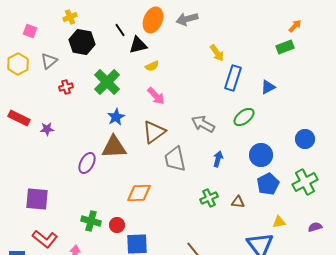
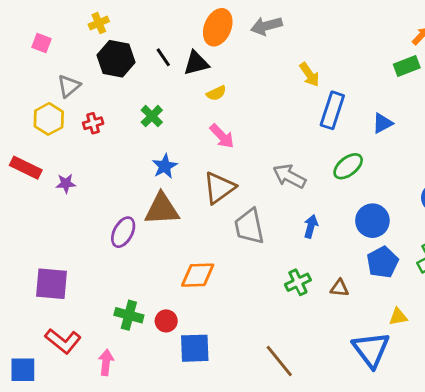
black line: (120, 30) -> (163, 57), moved
yellow hexagon: (18, 64) -> (49, 119), moved
green cross: (107, 82) -> (152, 116), size x0.6

